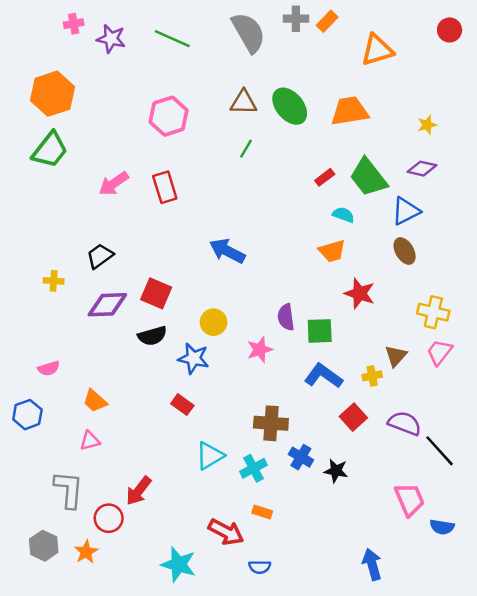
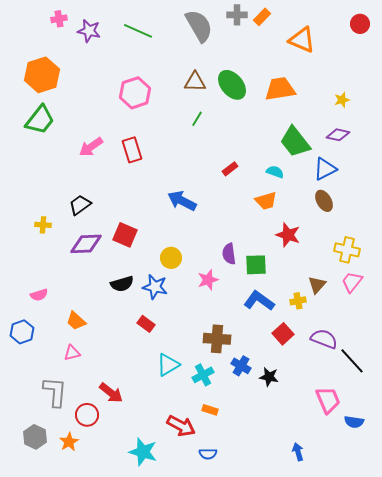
orange triangle: (377, 50) -> (302, 40), turned 40
red rectangle: (325, 177) -> (230, 169), moved
black semicircle: (152, 336) -> (122, 284), moved
red arrow: (139, 491) -> (111, 393), turned -90
blue arrow: (372, 564) -> (298, 452), size x0.7

